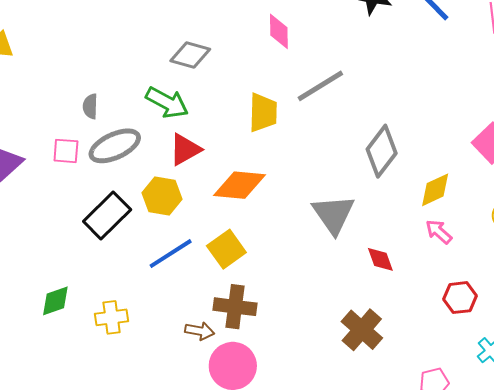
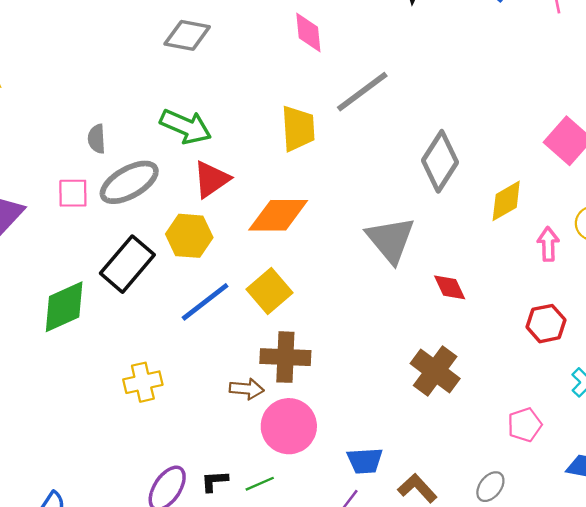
gray diamond: (190, 55) -> (187, 35), moved
pink arrow: (439, 232) -> (548, 244), moved, turned 52
green diamond: (55, 301) -> (64, 307), moved, size x1.4

